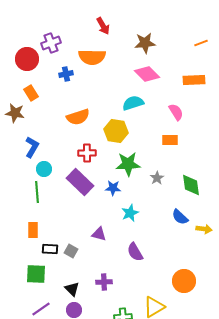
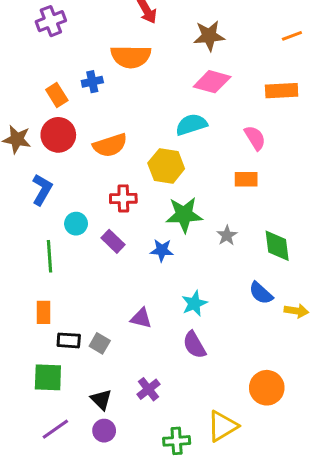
purple cross: (51, 43) -> (51, 21), moved
red circle: (27, 59) -> (58, 135), moved
pink diamond: (147, 74) -> (212, 82), turned -30
orange rectangle: (31, 93) -> (57, 95), moved
cyan circle: (44, 169) -> (76, 224), moved
purple rectangle: (80, 182) -> (113, 241), size x0.6
cyan star: (130, 213) -> (194, 303), moved
purple cross: (104, 282) -> (148, 389), turned -35

